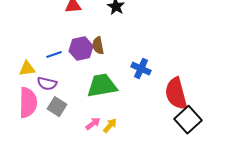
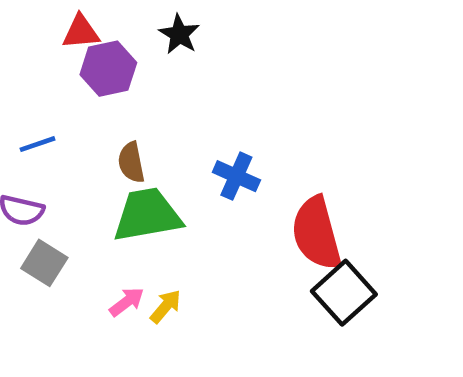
brown semicircle: (98, 46) -> (131, 162), moved
purple hexagon: (81, 49) -> (108, 69), moved

